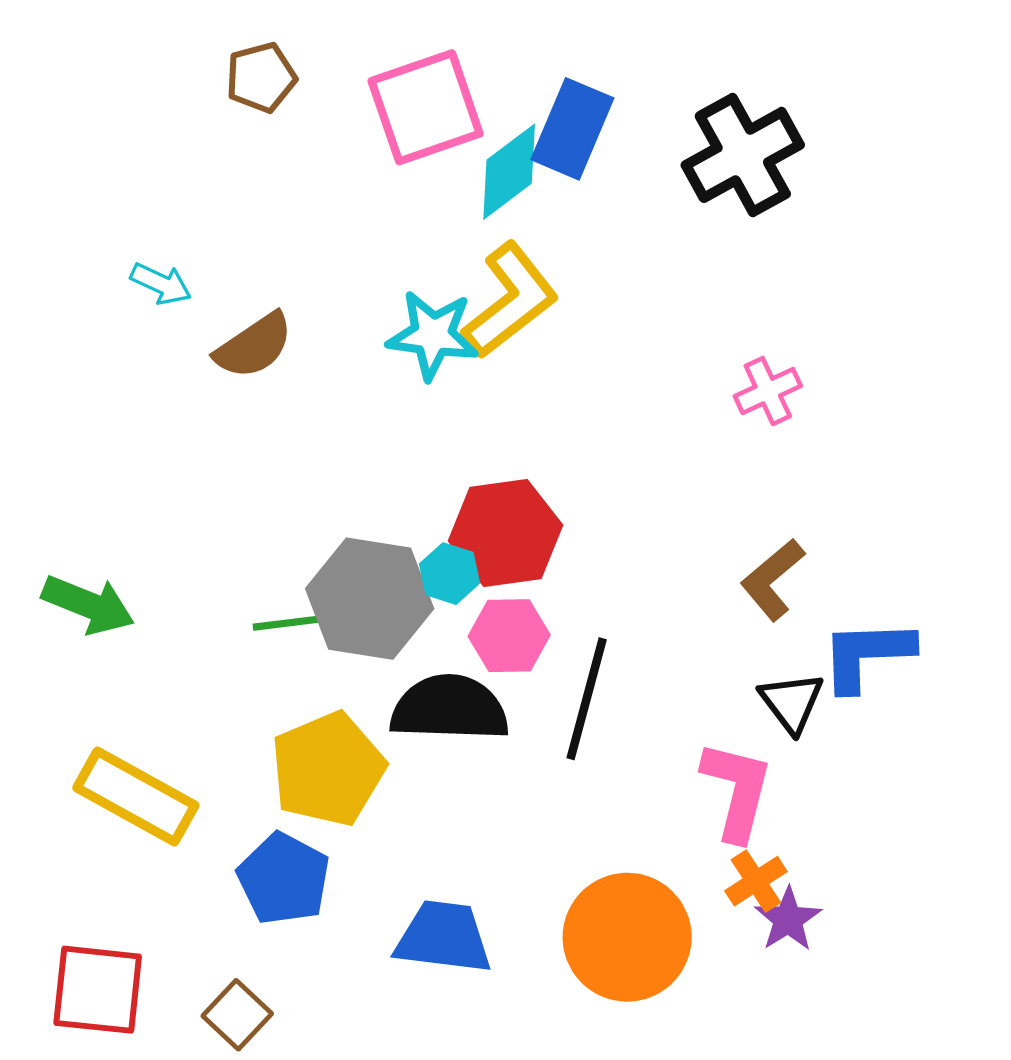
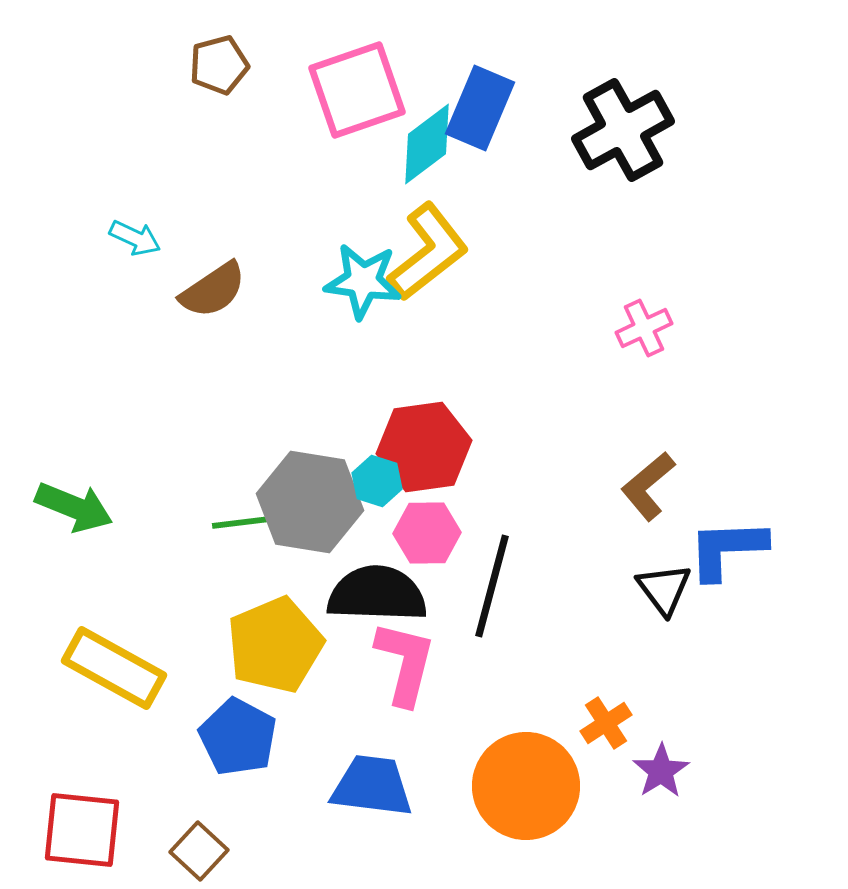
pink L-shape: (737, 791) -> (405, 663), moved
orange cross: (756, 881) -> (606, 723), moved

